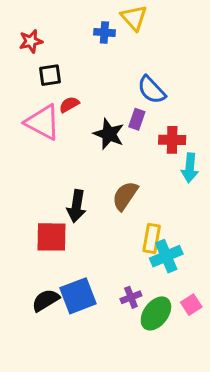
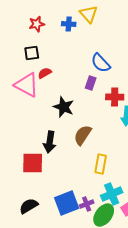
red star: (31, 41) -> (37, 24), moved
black star: (109, 134) -> (64, 107), moved
cyan cross: (166, 256) -> (112, 194), moved
blue square: (78, 296) -> (67, 203), moved

